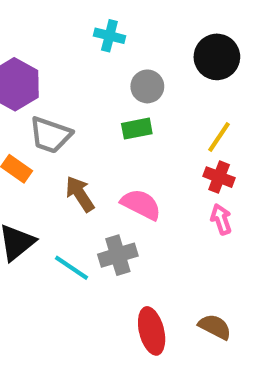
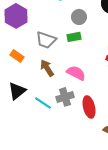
gray trapezoid: (50, 135) -> (46, 40), moved
red ellipse: (152, 331) -> (89, 107), moved

